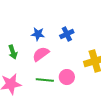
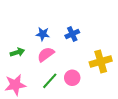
green arrow: (13, 52) -> (17, 52), turned -88
green line: (45, 80) -> (50, 81), turned -54

